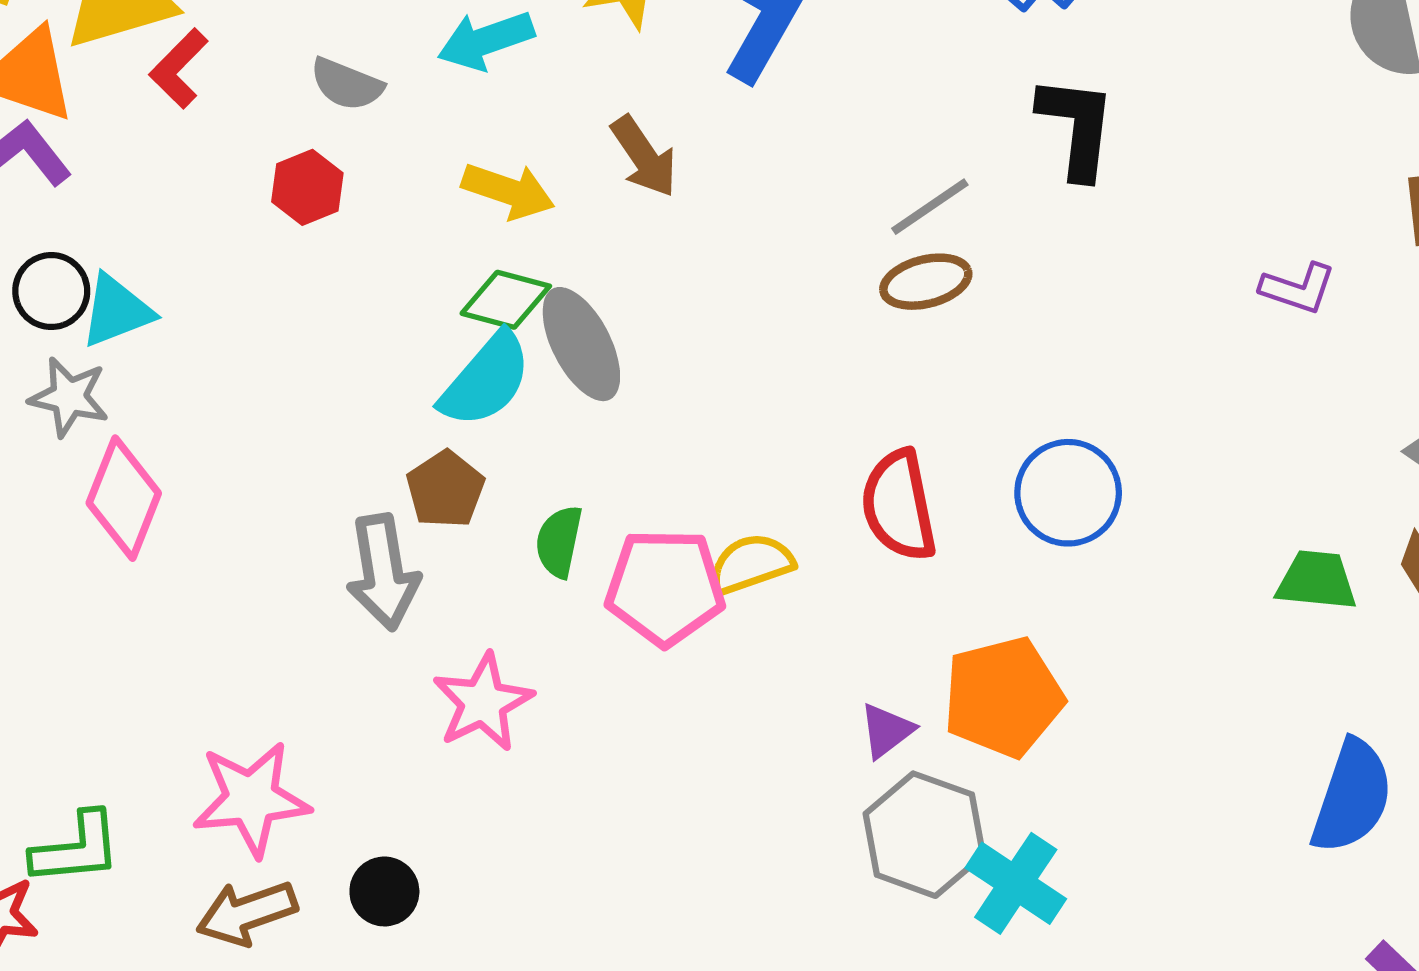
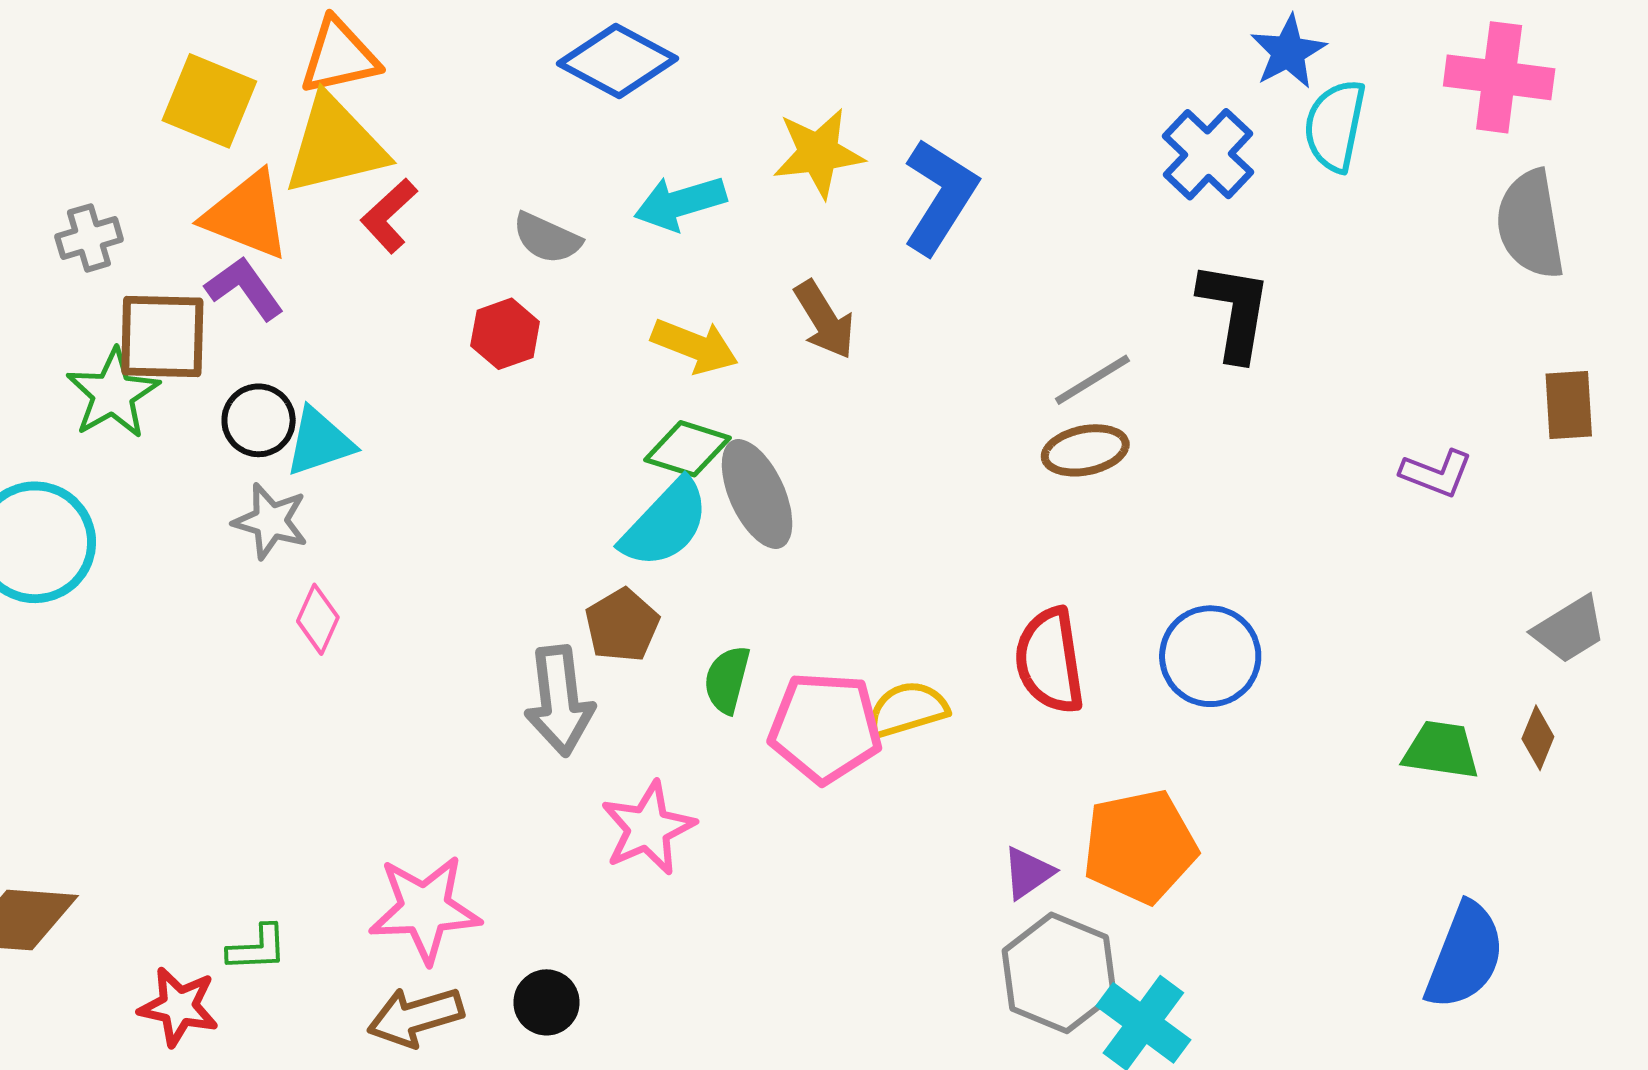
pink diamond: (124, 498) -> (318, 619), size x0.6
green L-shape: (76, 849) -> (257, 948), size x0.7

